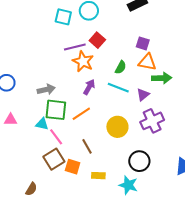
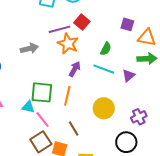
orange triangle: (147, 62) -> (147, 38), moved
gray arrow: (46, 90) -> (29, 48), moved
orange line: (81, 114) -> (67, 96), turned -42
purple cross: (152, 121) -> (139, 117), moved, size x0.7

